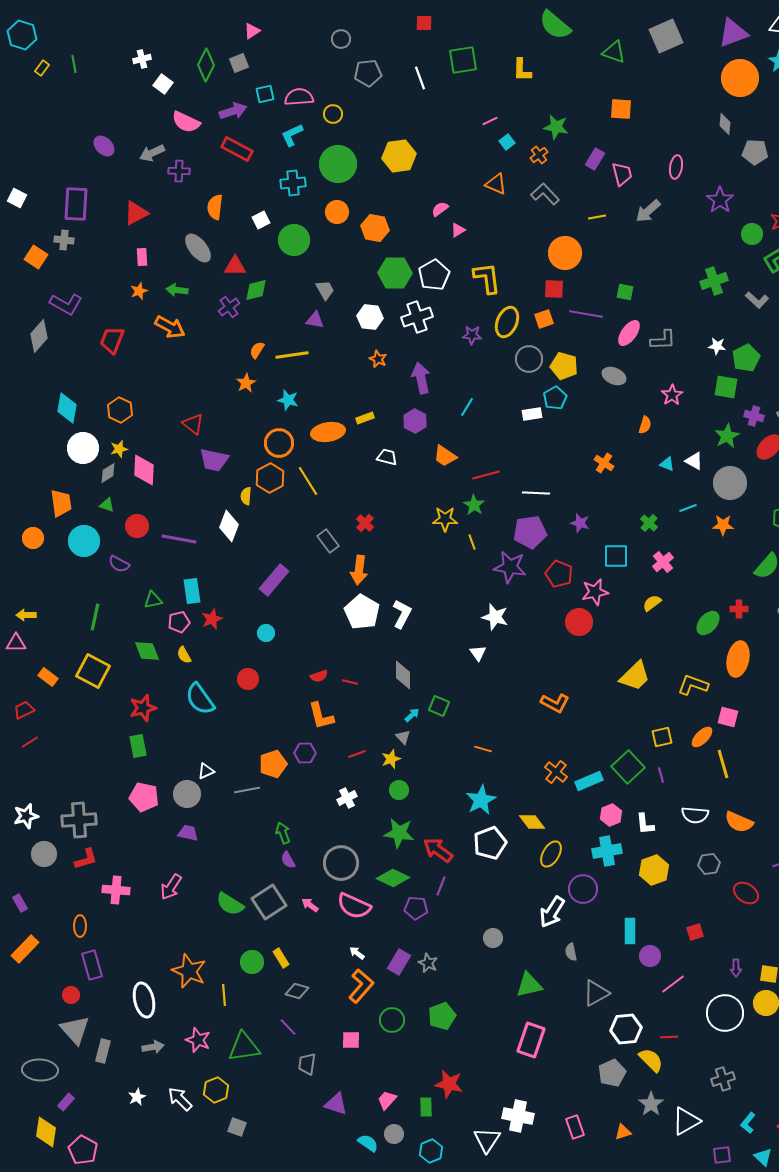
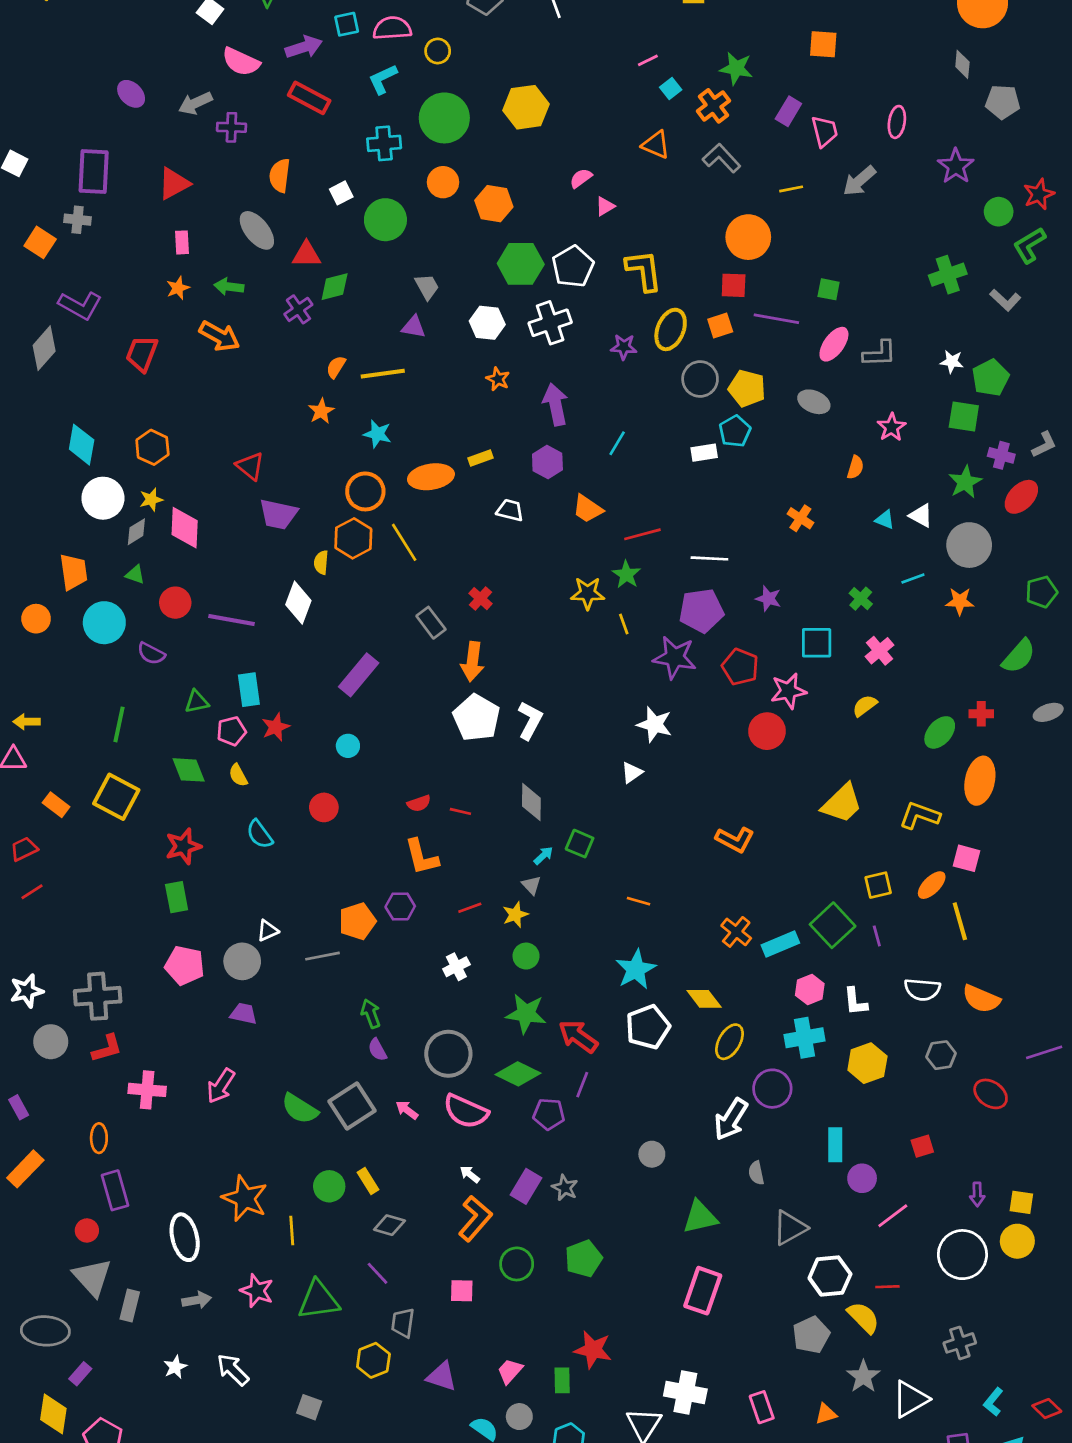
orange cross: (539, 155) -> (713, 106), size x1.4
white triangle: (478, 653) -> (632, 773), turned 30
cyan semicircle: (200, 699) -> (260, 834), size x0.7
yellow hexagon: (216, 1090) -> (373, 1360), moved

